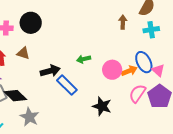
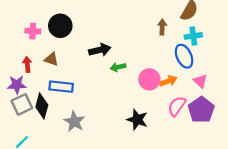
blue ellipse: (144, 62) -> (184, 56), moved
black arrow: (50, 71) -> (100, 50), moved
blue rectangle: (67, 85) -> (61, 87), moved, turned -40
black diamond: (15, 96) -> (42, 106), turned 60
gray star: (29, 117) -> (74, 122), moved

